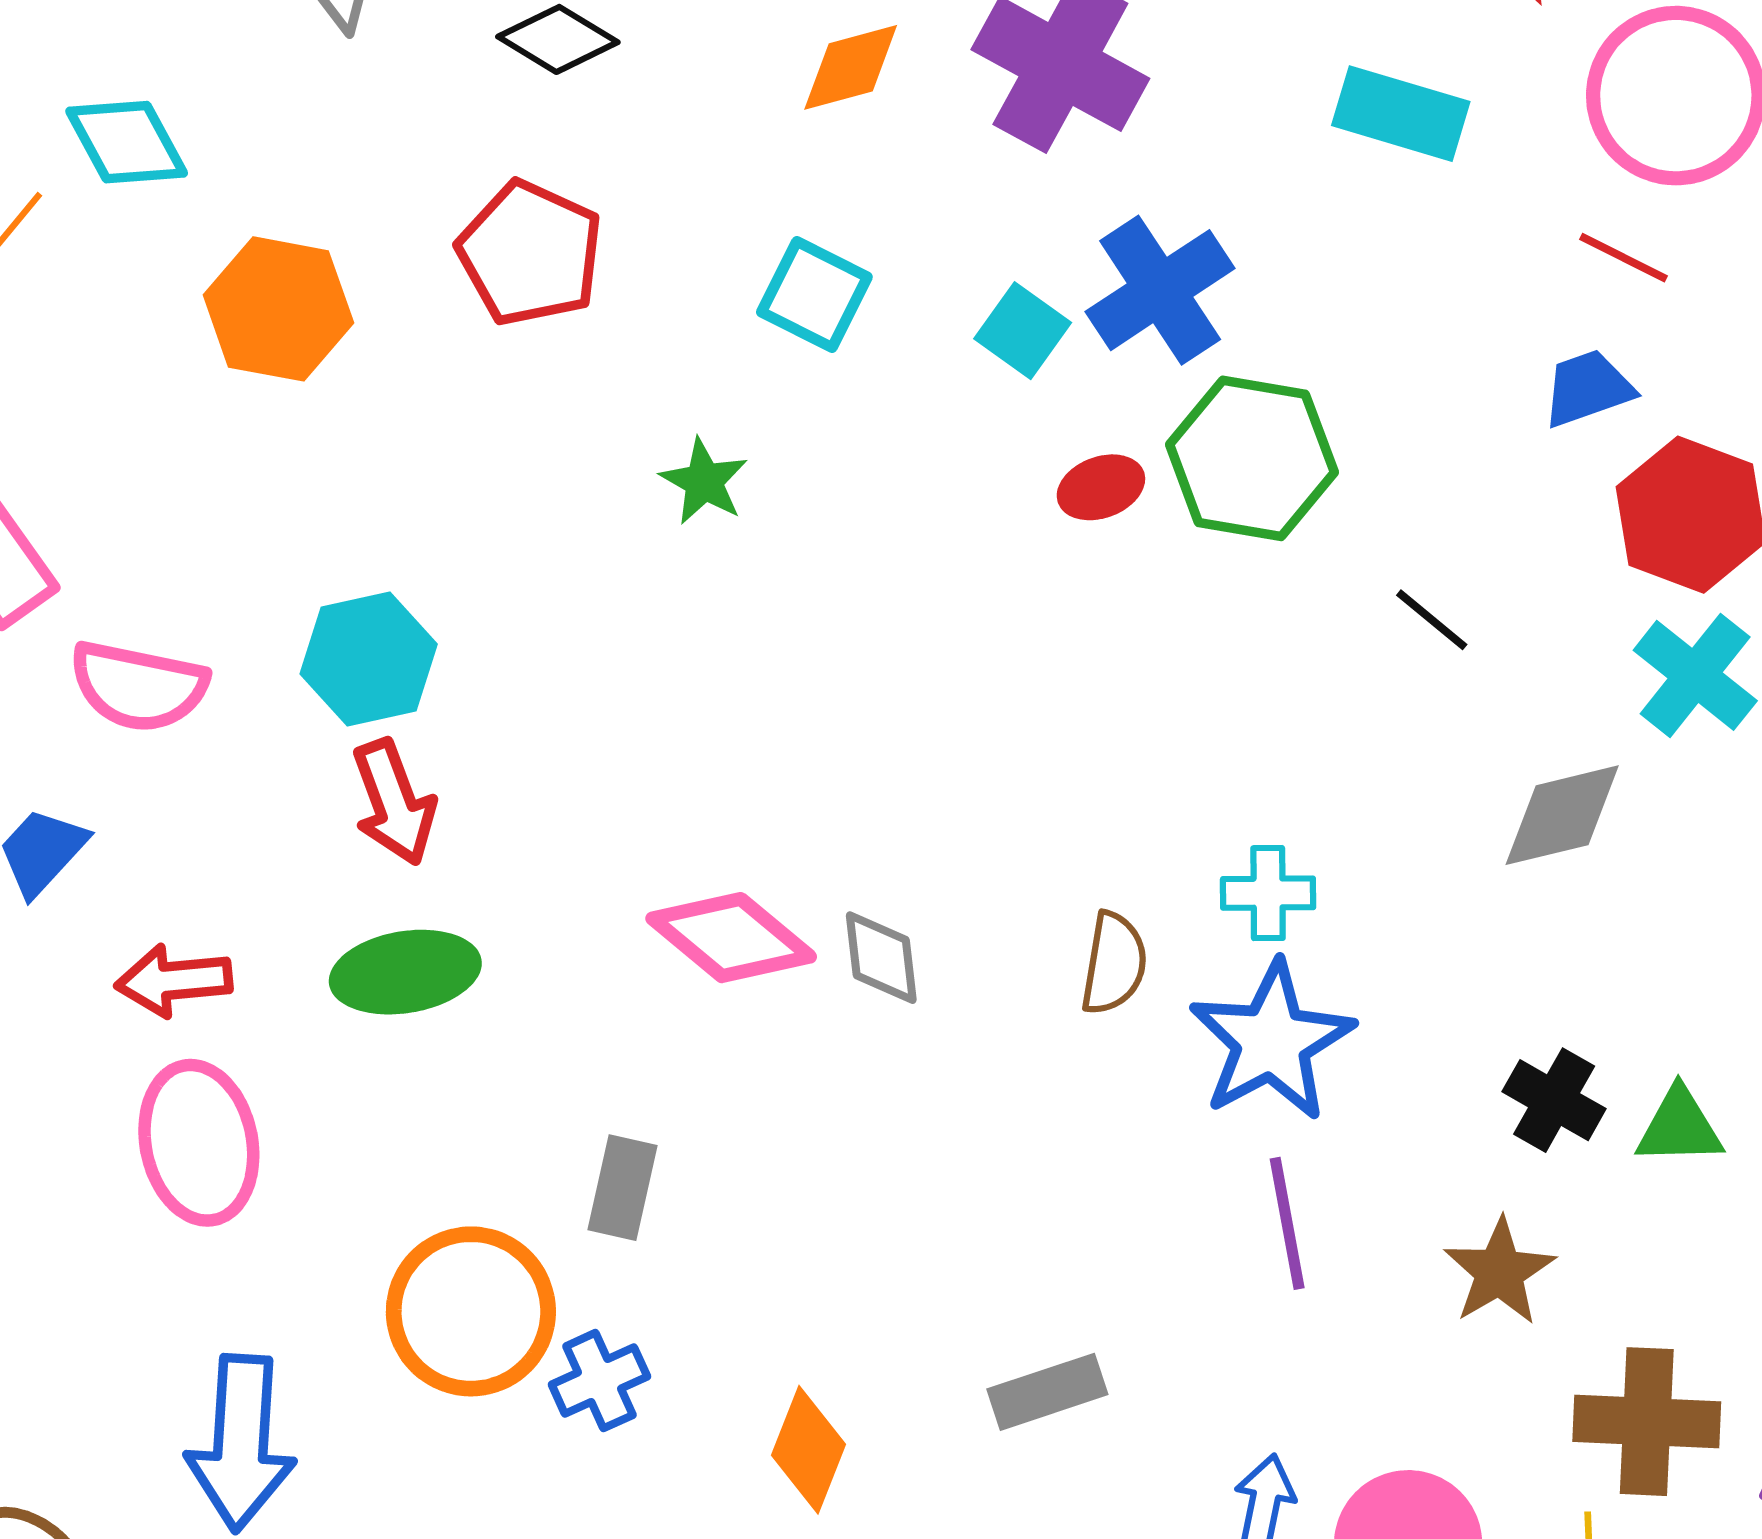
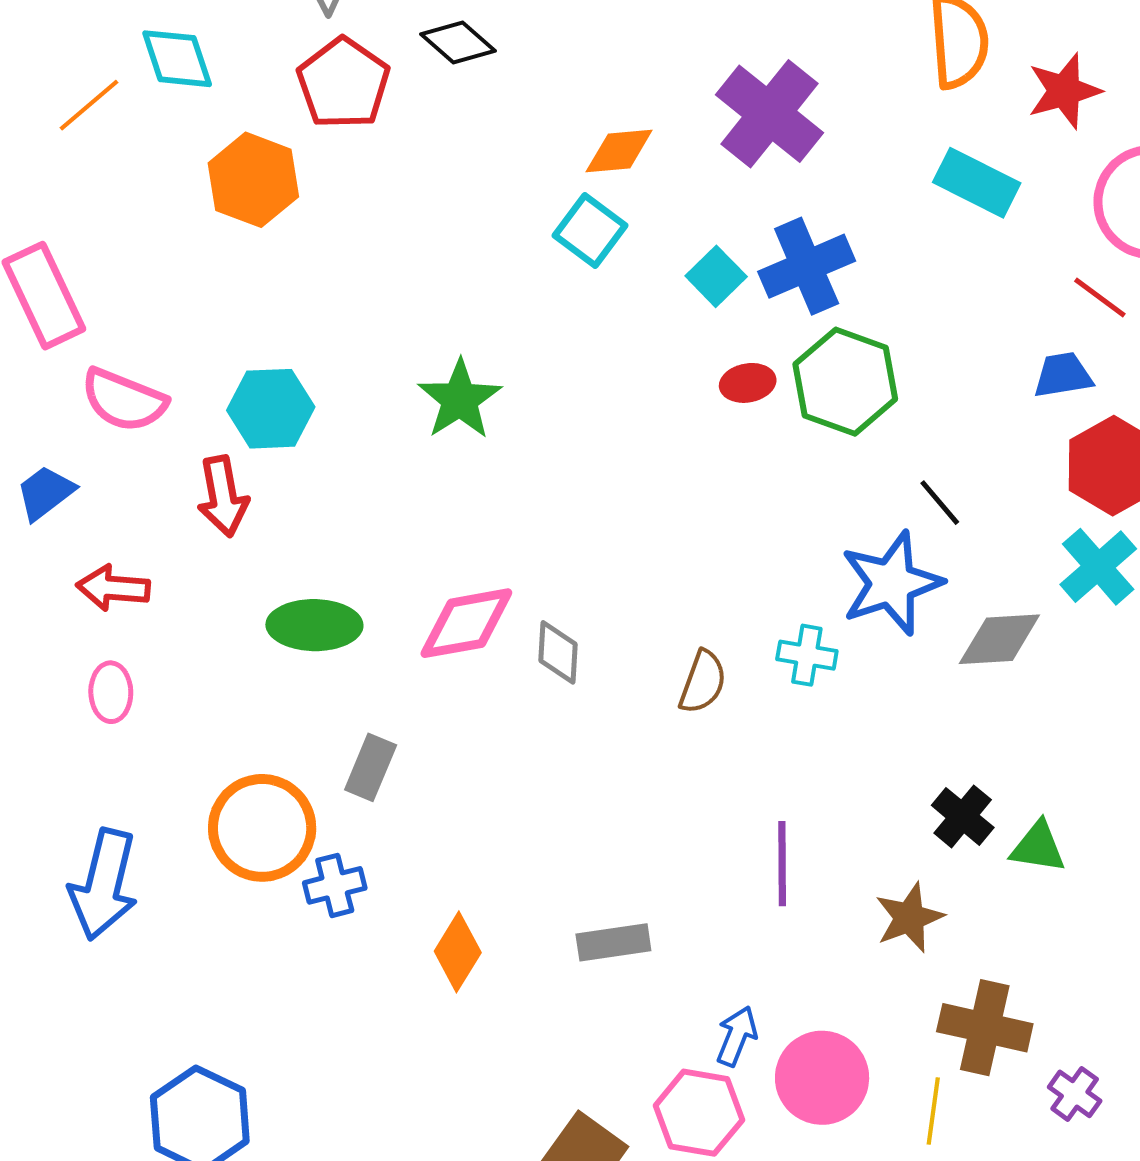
orange diamond: (851, 67) -> (619, 151), moved
red pentagon: (530, 253) -> (343, 83), moved
green star: (704, 482) -> (460, 399), moved, size x1.5
red arrow: (394, 802) -> (223, 496), moved
pink diamond: (731, 938) -> (466, 623), turned -60
green ellipse: (405, 972) -> (314, 625), moved
blue star: (1272, 1041) -> (891, 583), moved
pink ellipse: (199, 1143) -> (111, 692), size x0.6

